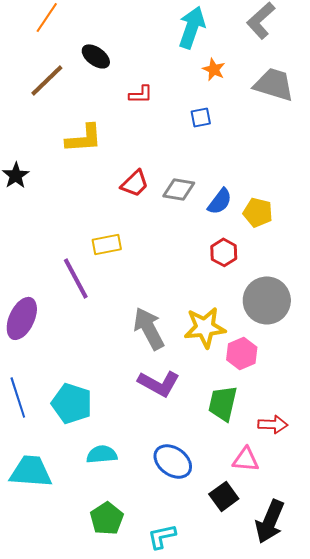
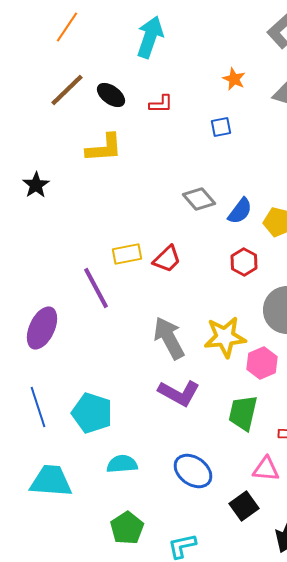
cyan arrow: (192, 27) -> (150, 37), moved
black ellipse: (96, 56) -> (111, 95), moved
red trapezoid: (135, 183) -> (167, 259), moved
gray diamond: (179, 189) -> (199, 199), turned 40

